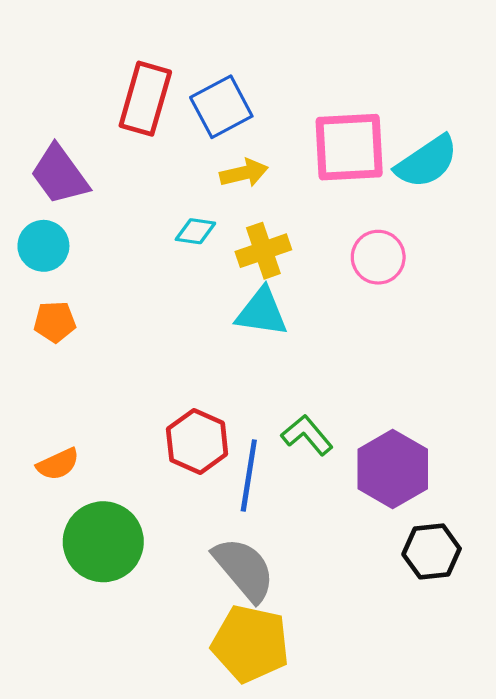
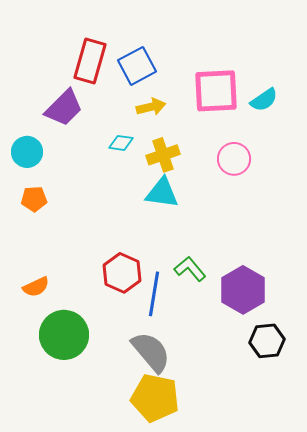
cyan semicircle: (427, 162) -> (264, 100), size x0.7
purple trapezoid: (60, 175) -> (64, 108), moved, turned -99

